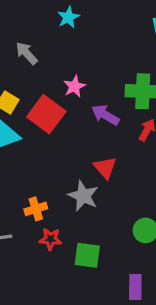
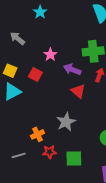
red square: (46, 114) -> (35, 74), size x0.6
red triangle: (105, 168) -> (78, 91), moved
gray star: (83, 196) -> (66, 122), turned 30

